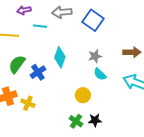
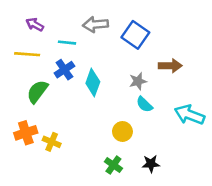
purple arrow: (24, 10) -> (35, 24), moved, turned 40
brown arrow: (132, 52) -> (170, 66), moved
blue cross: (38, 72) -> (64, 70), moved
black star: (95, 120) -> (151, 164), moved

